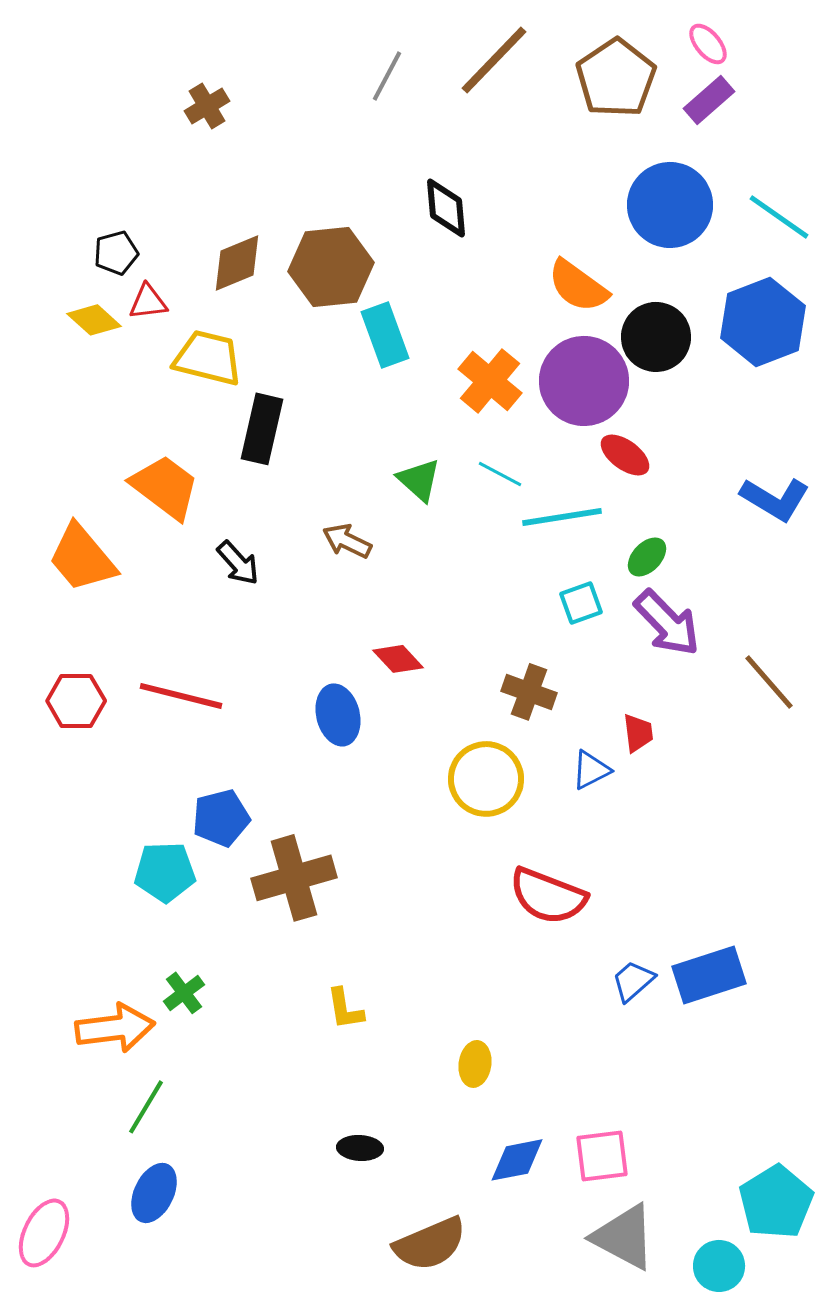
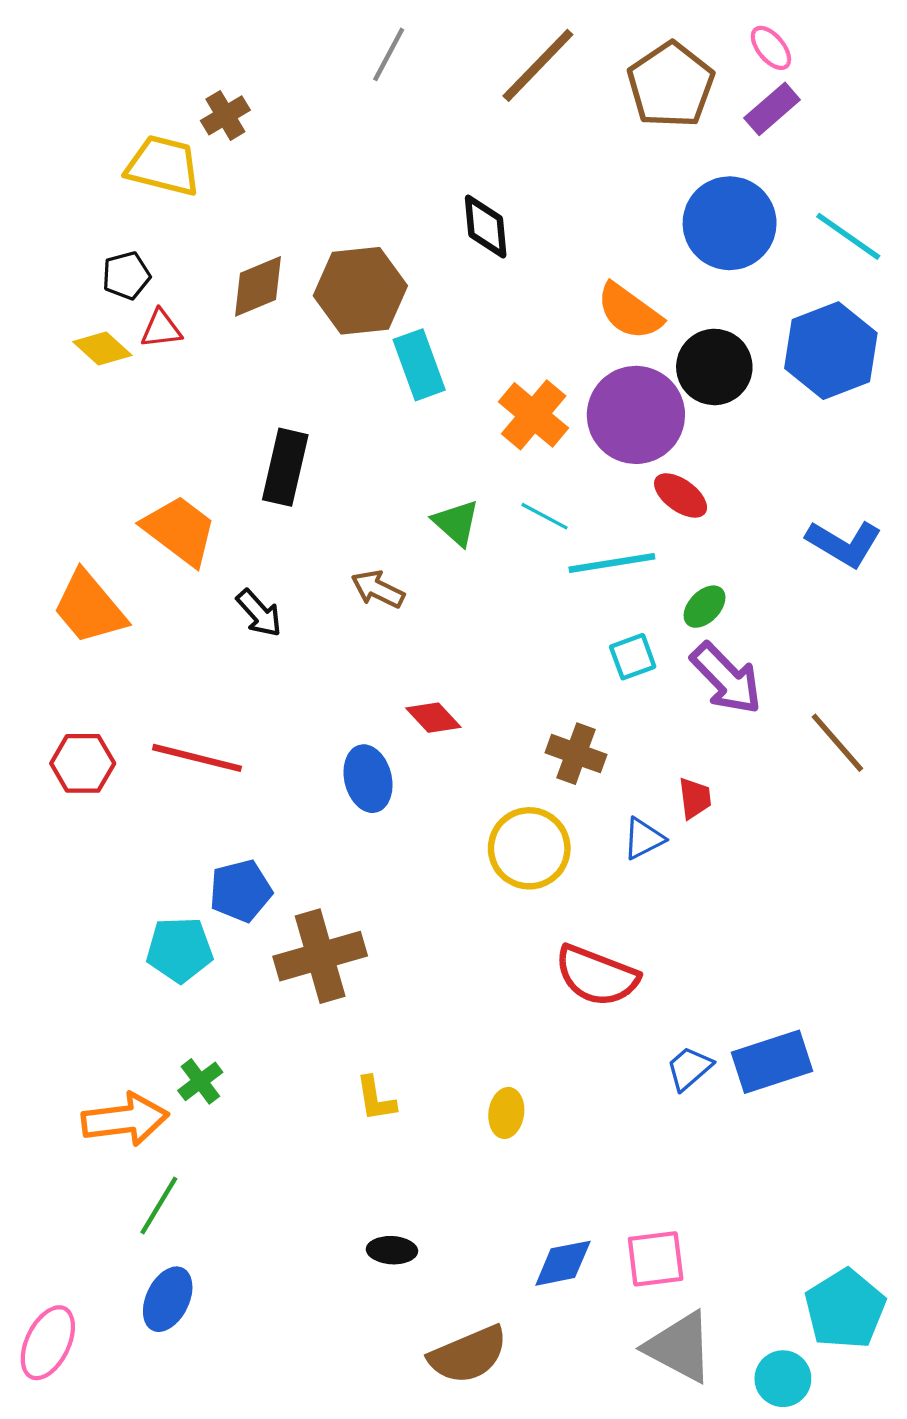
gray line: (387, 76) -> (389, 54), moved
yellow trapezoid: (208, 358) -> (163, 166), moved
yellow ellipse: (475, 1064) -> (506, 1113), moved

